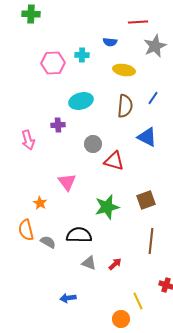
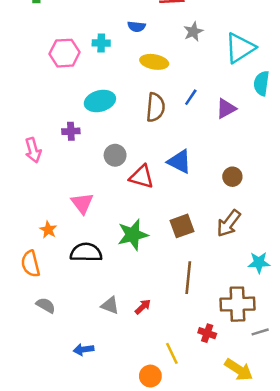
gray star: (155, 46) -> (193, 32), size x0.7
blue triangle: (147, 137) -> (179, 162), moved
black semicircle: (79, 235) -> (86, 252), moved
gray semicircle: (48, 242) -> (46, 305), moved

